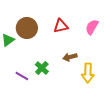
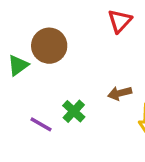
red triangle: (61, 26) -> (120, 21), moved, turned -35

